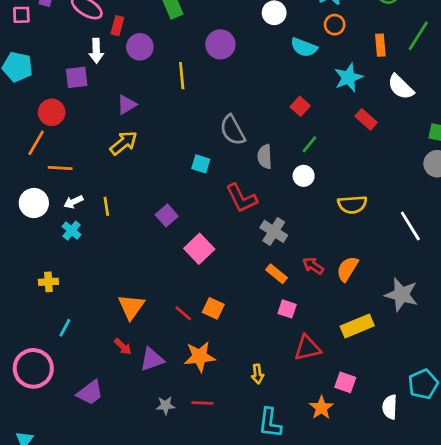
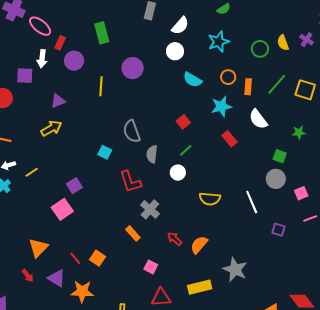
orange circle: (335, 25) -> (228, 77), moved
yellow line: (106, 206) -> (32, 172), turned 56
white line: (410, 226) -> (252, 202), moved
pink square: (199, 249) -> (62, 209), moved
orange rectangle: (276, 274) -> (133, 233), moved
purple triangle: (152, 359) -> (57, 278), moved, turned 42

